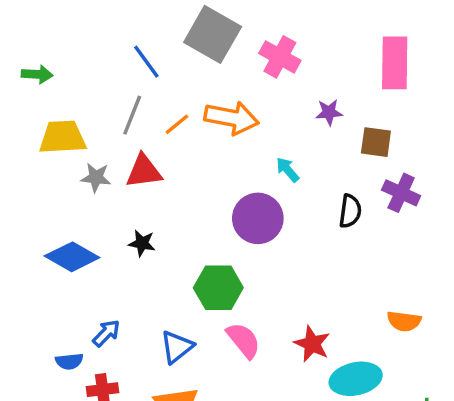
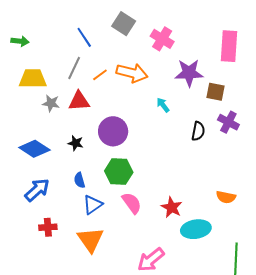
gray square: (213, 34) -> (124, 24), size x0.7
purple star: (329, 112) -> (189, 73), size x1.8
purple circle: (258, 218) -> (113, 131), moved
blue arrow: (106, 333) -> (37, 190), moved, size x1.5
blue semicircle: (69, 361) -> (79, 180), moved, turned 77

